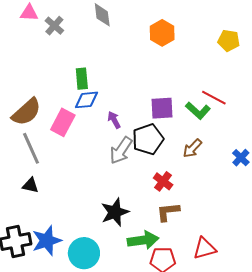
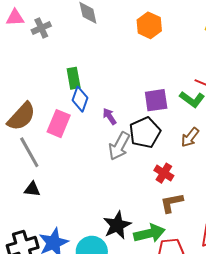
gray cross: (54, 26) -> (41, 28), turned 30
blue diamond: (86, 100) -> (80, 99), turned -60
black star: (115, 212) -> (117, 225), moved

